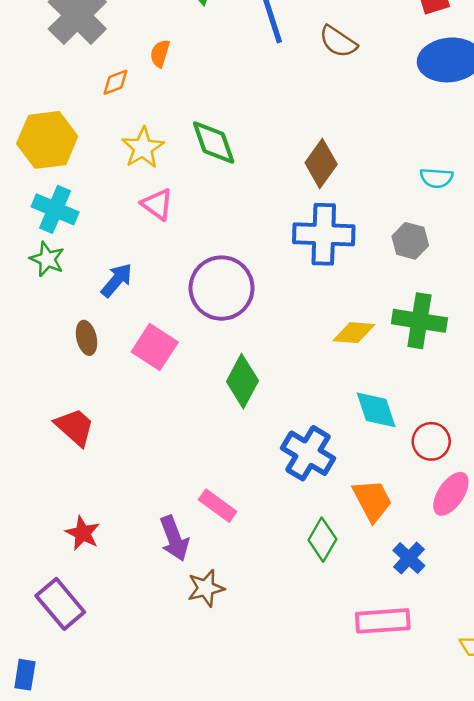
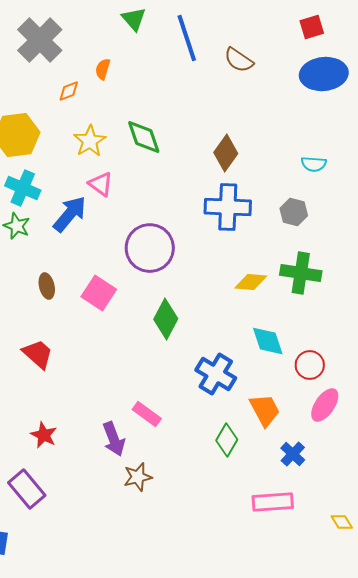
blue arrow: (117, 280) -> (70, 214), moved, size x1.4

